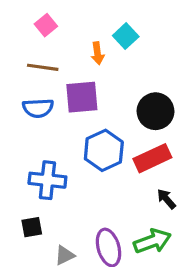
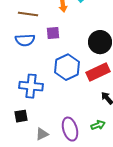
purple square: (82, 97) -> (53, 33), size x0.6
green arrow: (152, 241) -> (98, 125), size x0.6

